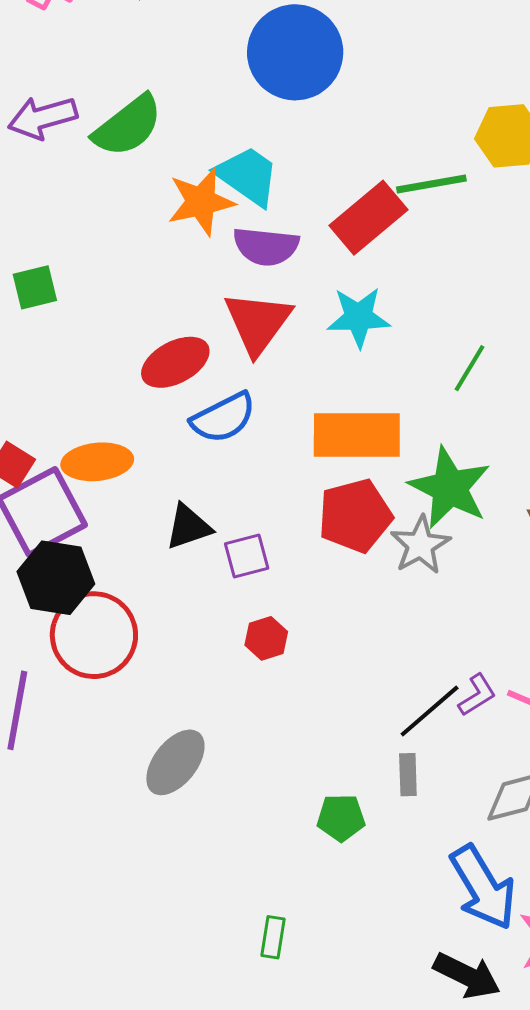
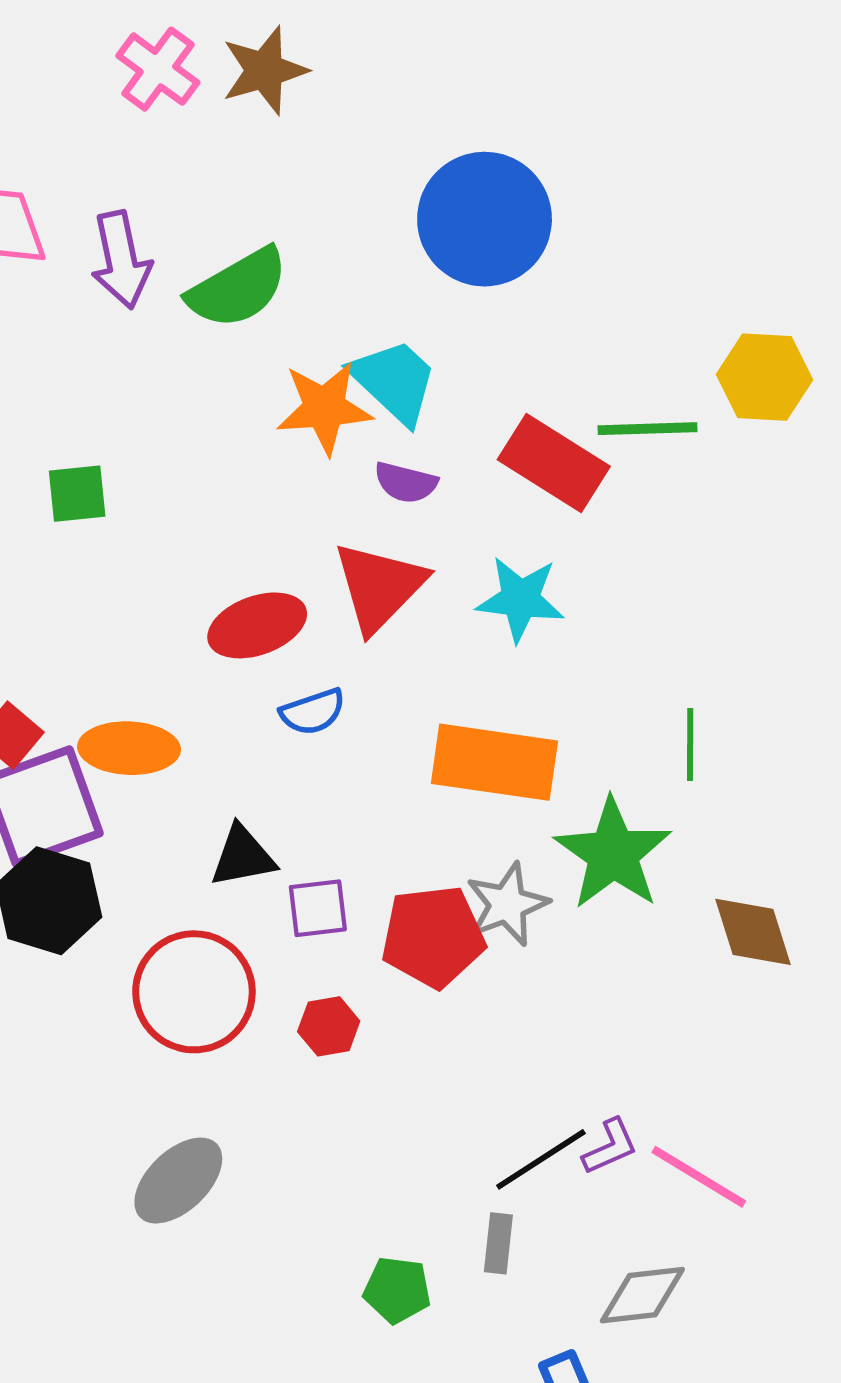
purple arrow: (42, 118) -> (121, 260), turned -94
red rectangle: (369, 218) -> (554, 463), turned 64
purple semicircle: (266, 246) -> (406, 483), size x0.7
green line: (469, 368) -> (690, 744), moved, turned -39
blue semicircle: (223, 418) -> (313, 712), size x0.7
red pentagon: (355, 516) -> (433, 937), moved
gray star: (420, 545) -> (507, 904), moved
red circle: (94, 635) -> (194, 992), moved

